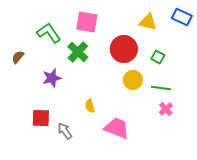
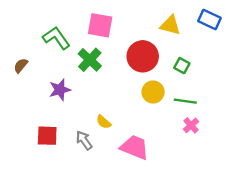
yellow semicircle: (90, 106) -> (104, 122), turned -32
gray arrow: (65, 131) -> (84, 140), moved

